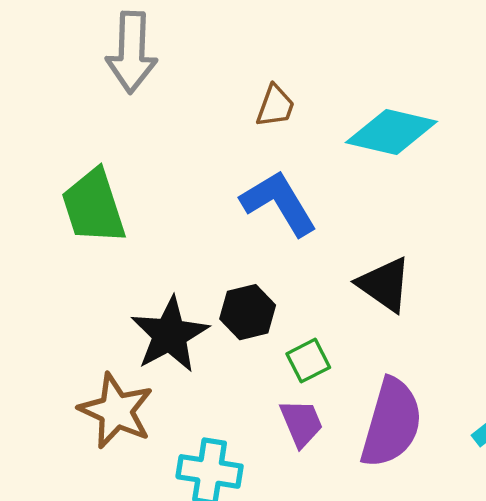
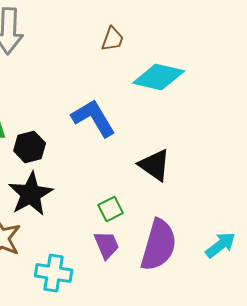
brown trapezoid: (275, 106) -> (113, 39), moved
black hexagon: (248, 312) -> (30, 147), moved

